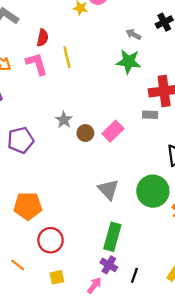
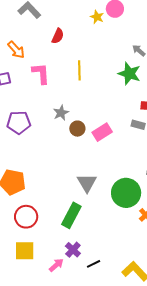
yellow line: (67, 57) -> (79, 70), moved
pink L-shape: (37, 64) -> (41, 73), moved
green rectangle: (112, 237) -> (71, 215), moved
black line: (134, 275) -> (94, 264), turned 32
yellow square: (57, 277) -> (25, 251), size x1.5

